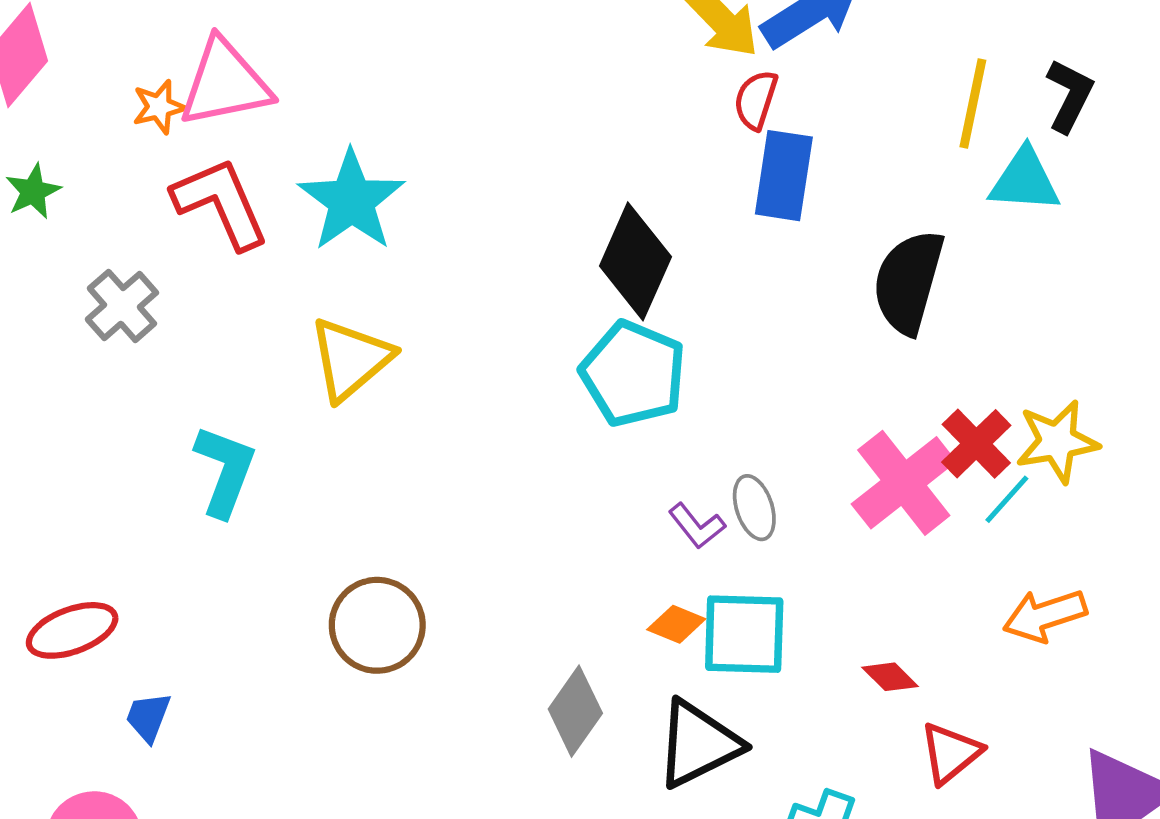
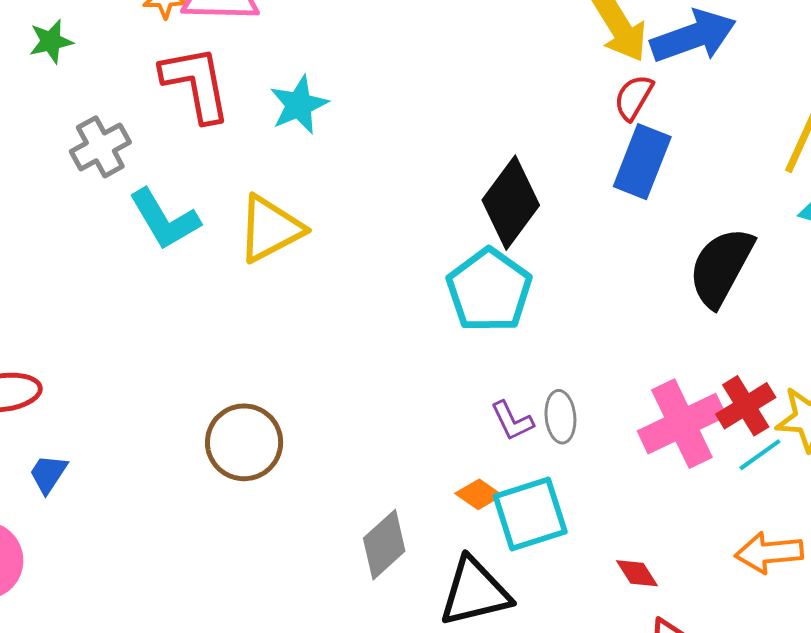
cyan star: (351, 200) -> (299, 105), size x0.7
cyan L-shape: (225, 471) -> (164, 219), moved, turned 116
cyan square: (744, 634) -> (530, 514), turned -32

